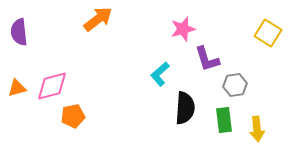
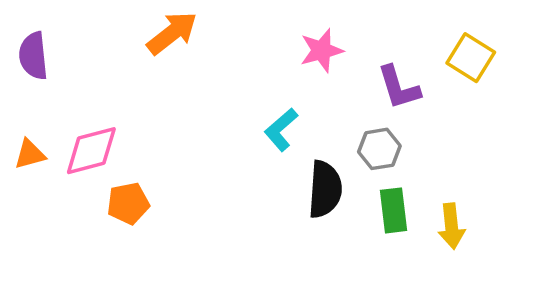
purple L-shape: (207, 59) -> (399, 87), moved
gray hexagon: (235, 85) -> (379, 149), moved

